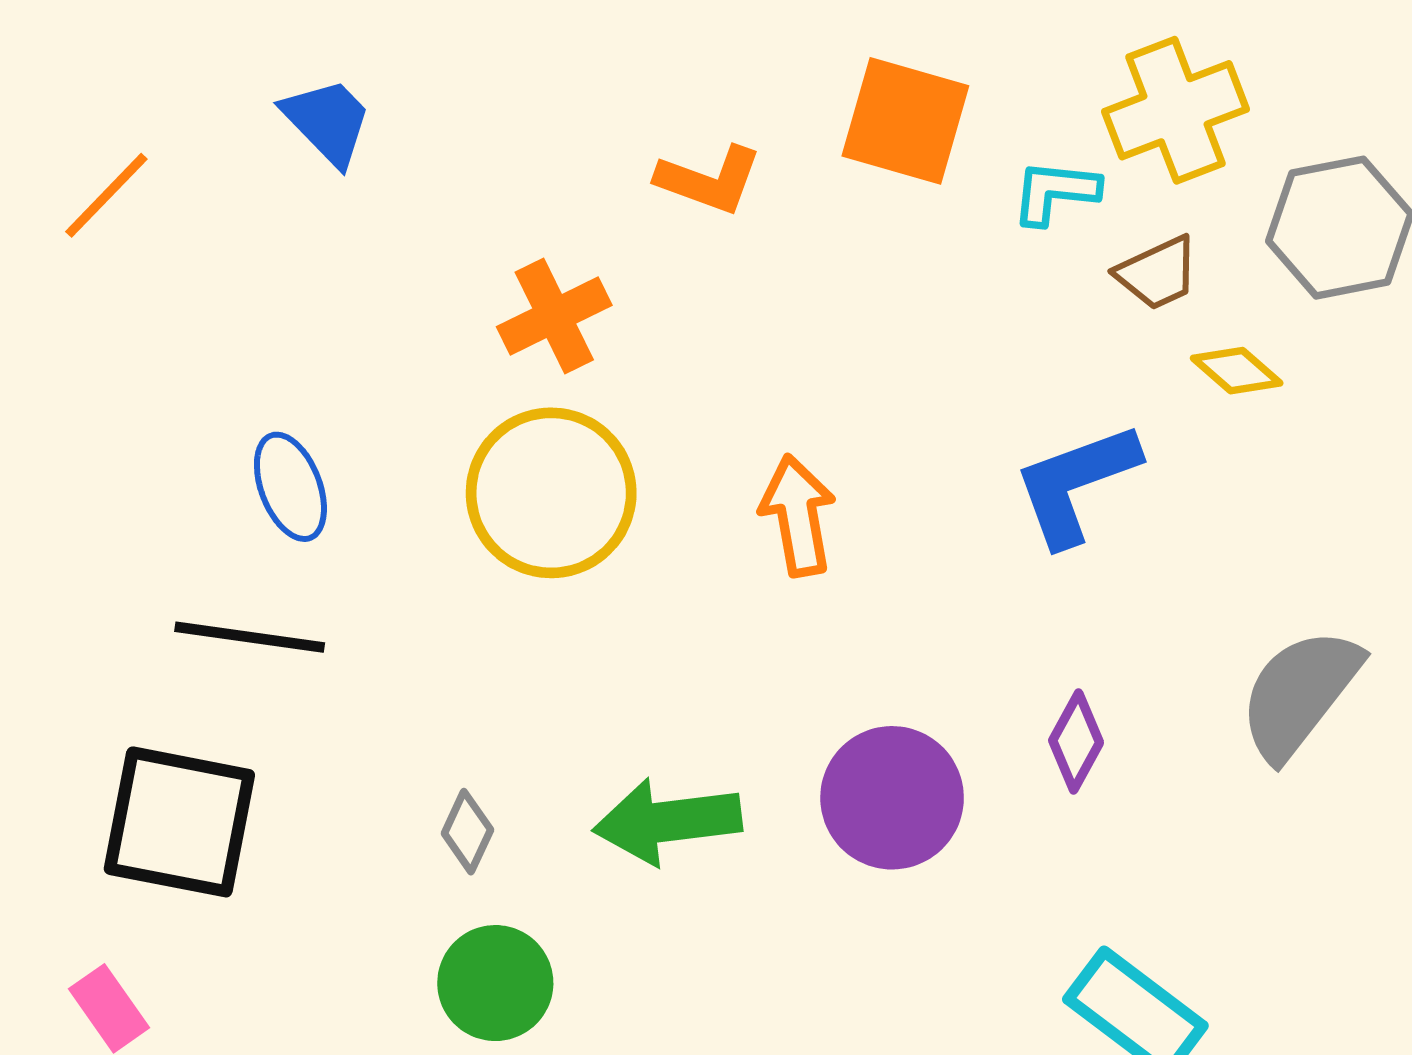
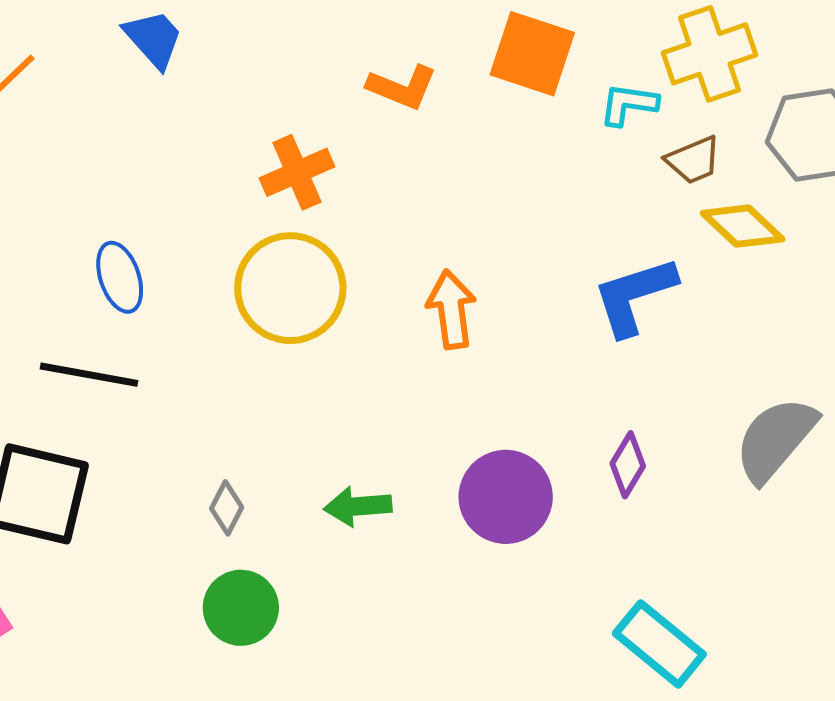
yellow diamond: (1237, 371) -> (743, 226), size x1.4
green arrow: (667, 821) -> (358, 506), size x0.7

